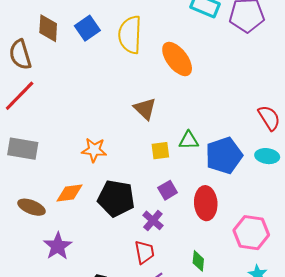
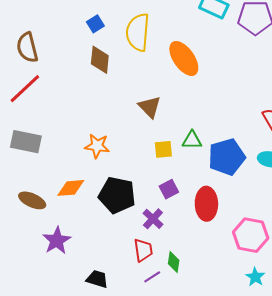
brown diamond: (48, 28) -> (100, 60), moved
blue square: (87, 28) -> (95, 24), size x0.7
green diamond: (198, 261) -> (174, 262), moved

